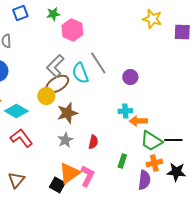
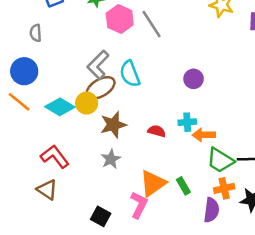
gray line: (98, 63) -> (152, 24), moved
cyan diamond: (16, 111) -> (60, 107), moved
red semicircle: (93, 142) -> (157, 131), moved, turned -88
green rectangle: (122, 161) -> (183, 186), turned -48
orange triangle: (69, 173) -> (153, 183), moved
brown triangle: (16, 180) -> (47, 190), moved, turned -36

